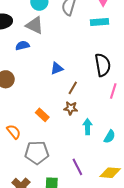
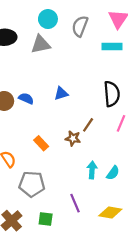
gray triangle: (35, 25) -> (41, 44), turned -42
blue semicircle: (22, 46) -> (26, 98), moved, turned 32
brown line: (73, 88) -> (88, 125), moved
cyan arrow: (88, 127) -> (92, 170), moved

